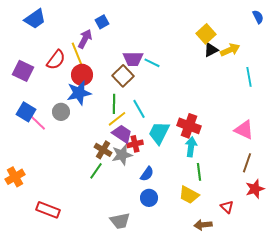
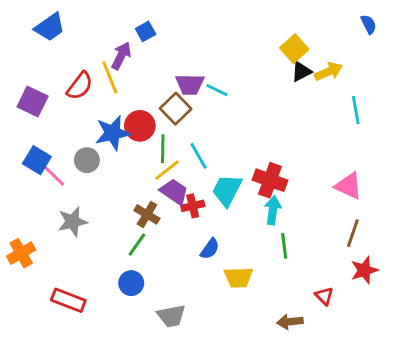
red circle: (82, 75) -> (140, 126), moved
gray star: (122, 155) -> (73, 222), moved
yellow trapezoid: (189, 195) -> (238, 277), moved, turned -30
blue circle: (149, 198) -> (131, 283), moved

